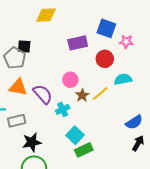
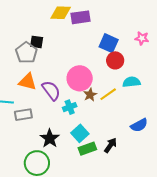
blue square: (106, 28) -> (109, 43), moved
pink star: (126, 42) -> (142, 38), moved
purple rectangle: (78, 43) -> (80, 17), moved
pink circle: (70, 80) -> (80, 78), size x1.6
black star: (32, 142) -> (50, 138), moved, turned -30
black arrow: (138, 143) -> (110, 145), moved

